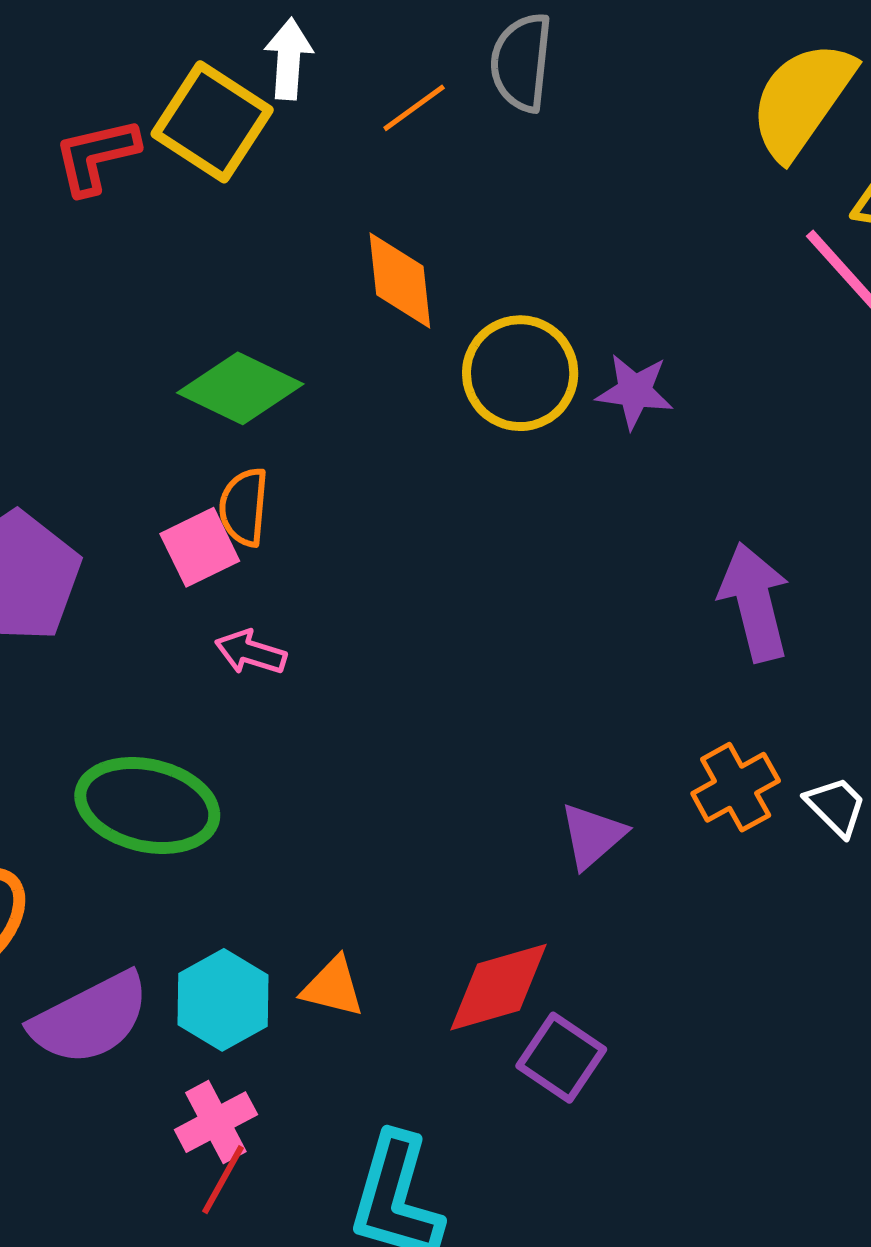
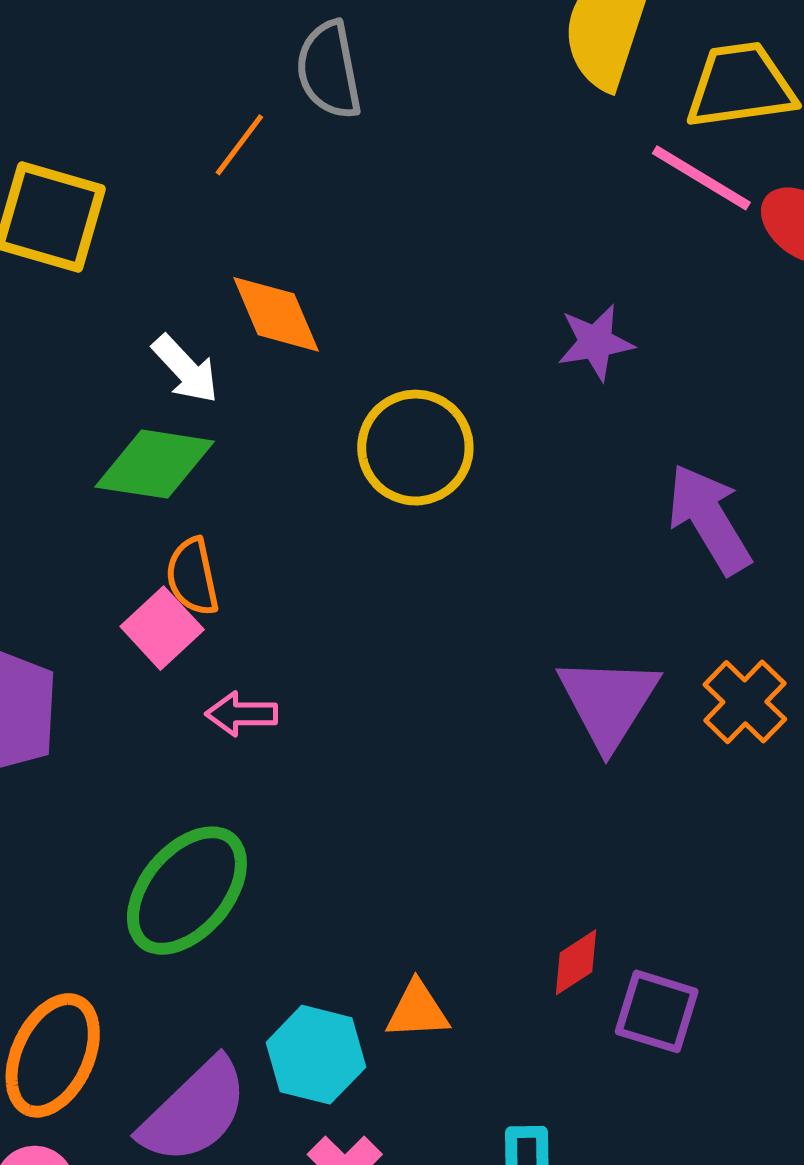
white arrow: (289, 59) -> (185, 369), moved, turned 150
yellow circle: (520, 373) -> (415, 448), moved
purple star: (635, 391) -> (595, 342), moved
green ellipse: (147, 805) -> (187, 891), turned -46
purple triangle: (592, 836) -> (608, 702), moved, size x1.5
red diamond: (498, 987) -> (576, 962), size x0.6

